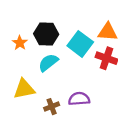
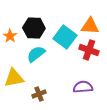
purple semicircle: (79, 99) -> (83, 87), moved

